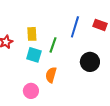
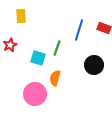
yellow rectangle: (32, 34) -> (21, 16), moved
pink circle: (31, 91) -> (35, 94), size x1.5

